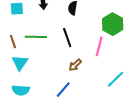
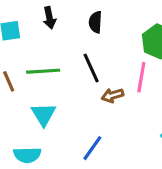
cyan triangle: (20, 63) -> (44, 114), moved
brown arrow: (75, 65) -> (112, 95), moved, turned 32

